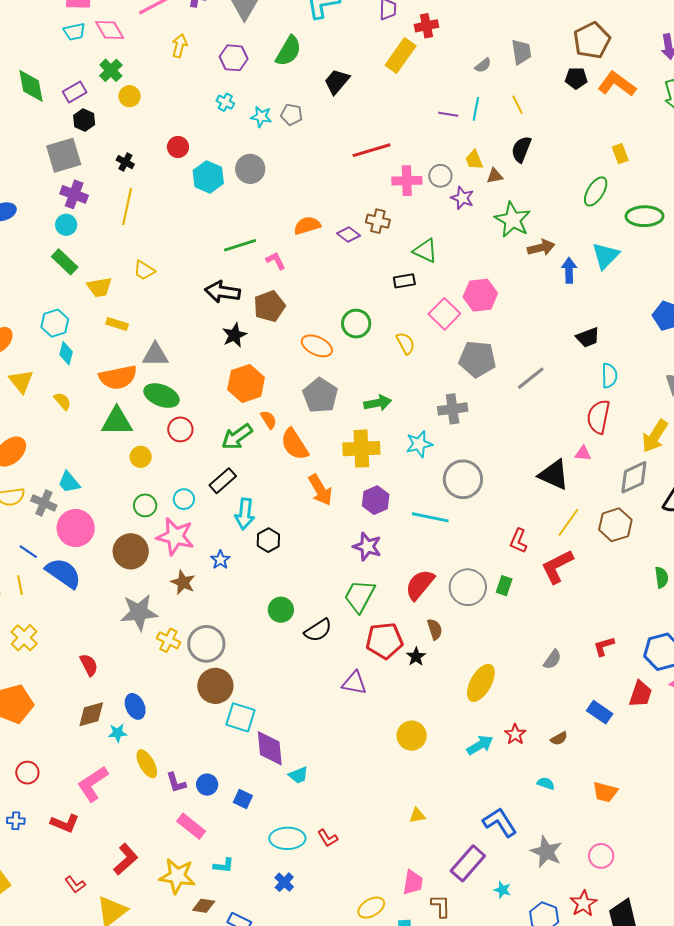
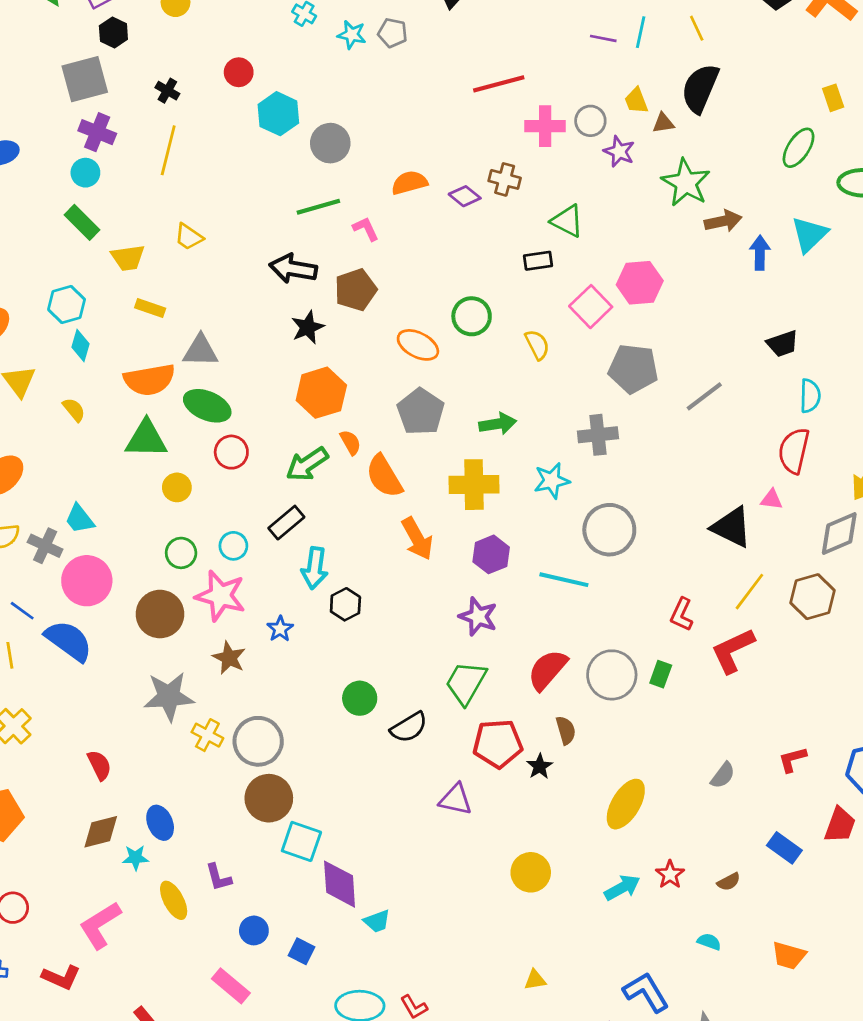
black semicircle: (521, 149) -> (700, 88), size x1.4
gray circle: (250, 169) -> (330, 143), moved
purple L-shape: (176, 783) -> (218, 877), moved

